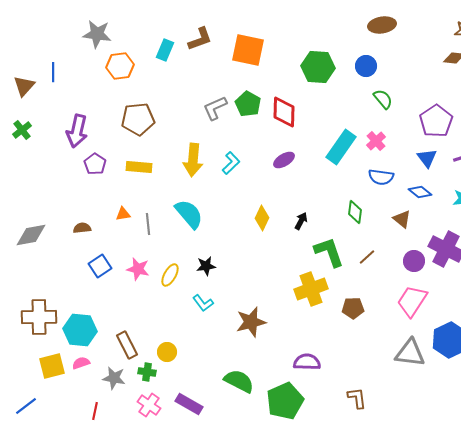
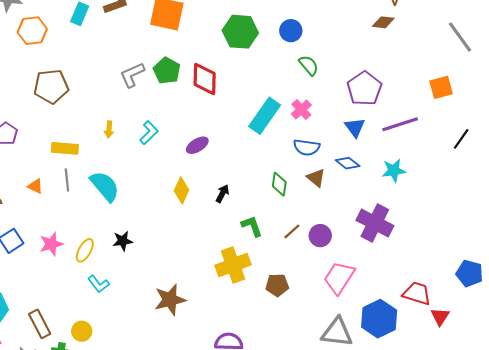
yellow arrow: (193, 160) -> (109, 129), size x0.5
purple ellipse: (284, 160) -> (197, 145), moved
yellow rectangle: (139, 167) -> (65, 148), moved
orange triangle: (123, 214) -> (35, 186), turned 35
brown triangle: (402, 219) -> (316, 178), moved
gray line: (148, 224) -> (67, 180), moved
green L-shape: (329, 252) -> (252, 226), size x0.7
purple circle: (414, 261) -> (320, 236), moved
pink star: (138, 269) -> (51, 244), turned -30
cyan L-shape: (203, 303) -> (98, 284), moved

